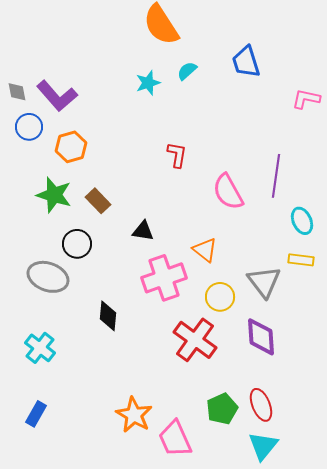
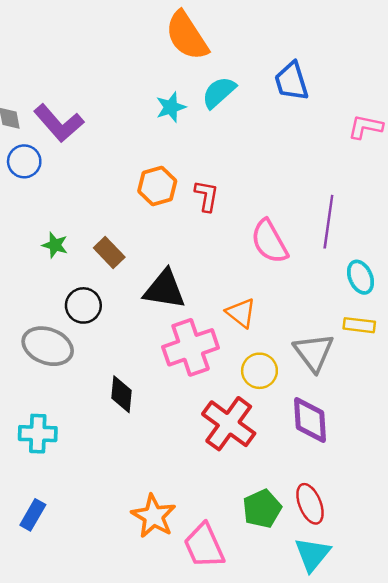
cyan semicircle: (187, 71) -> (219, 92), size x1.4
orange hexagon: (71, 147) -> (157, 186), moved
green star: (54, 195) -> (55, 245), size x0.6
black triangle: (143, 231) -> (165, 289), size x1.6
cyan cross: (40, 348) -> (38, 434), turned -36

